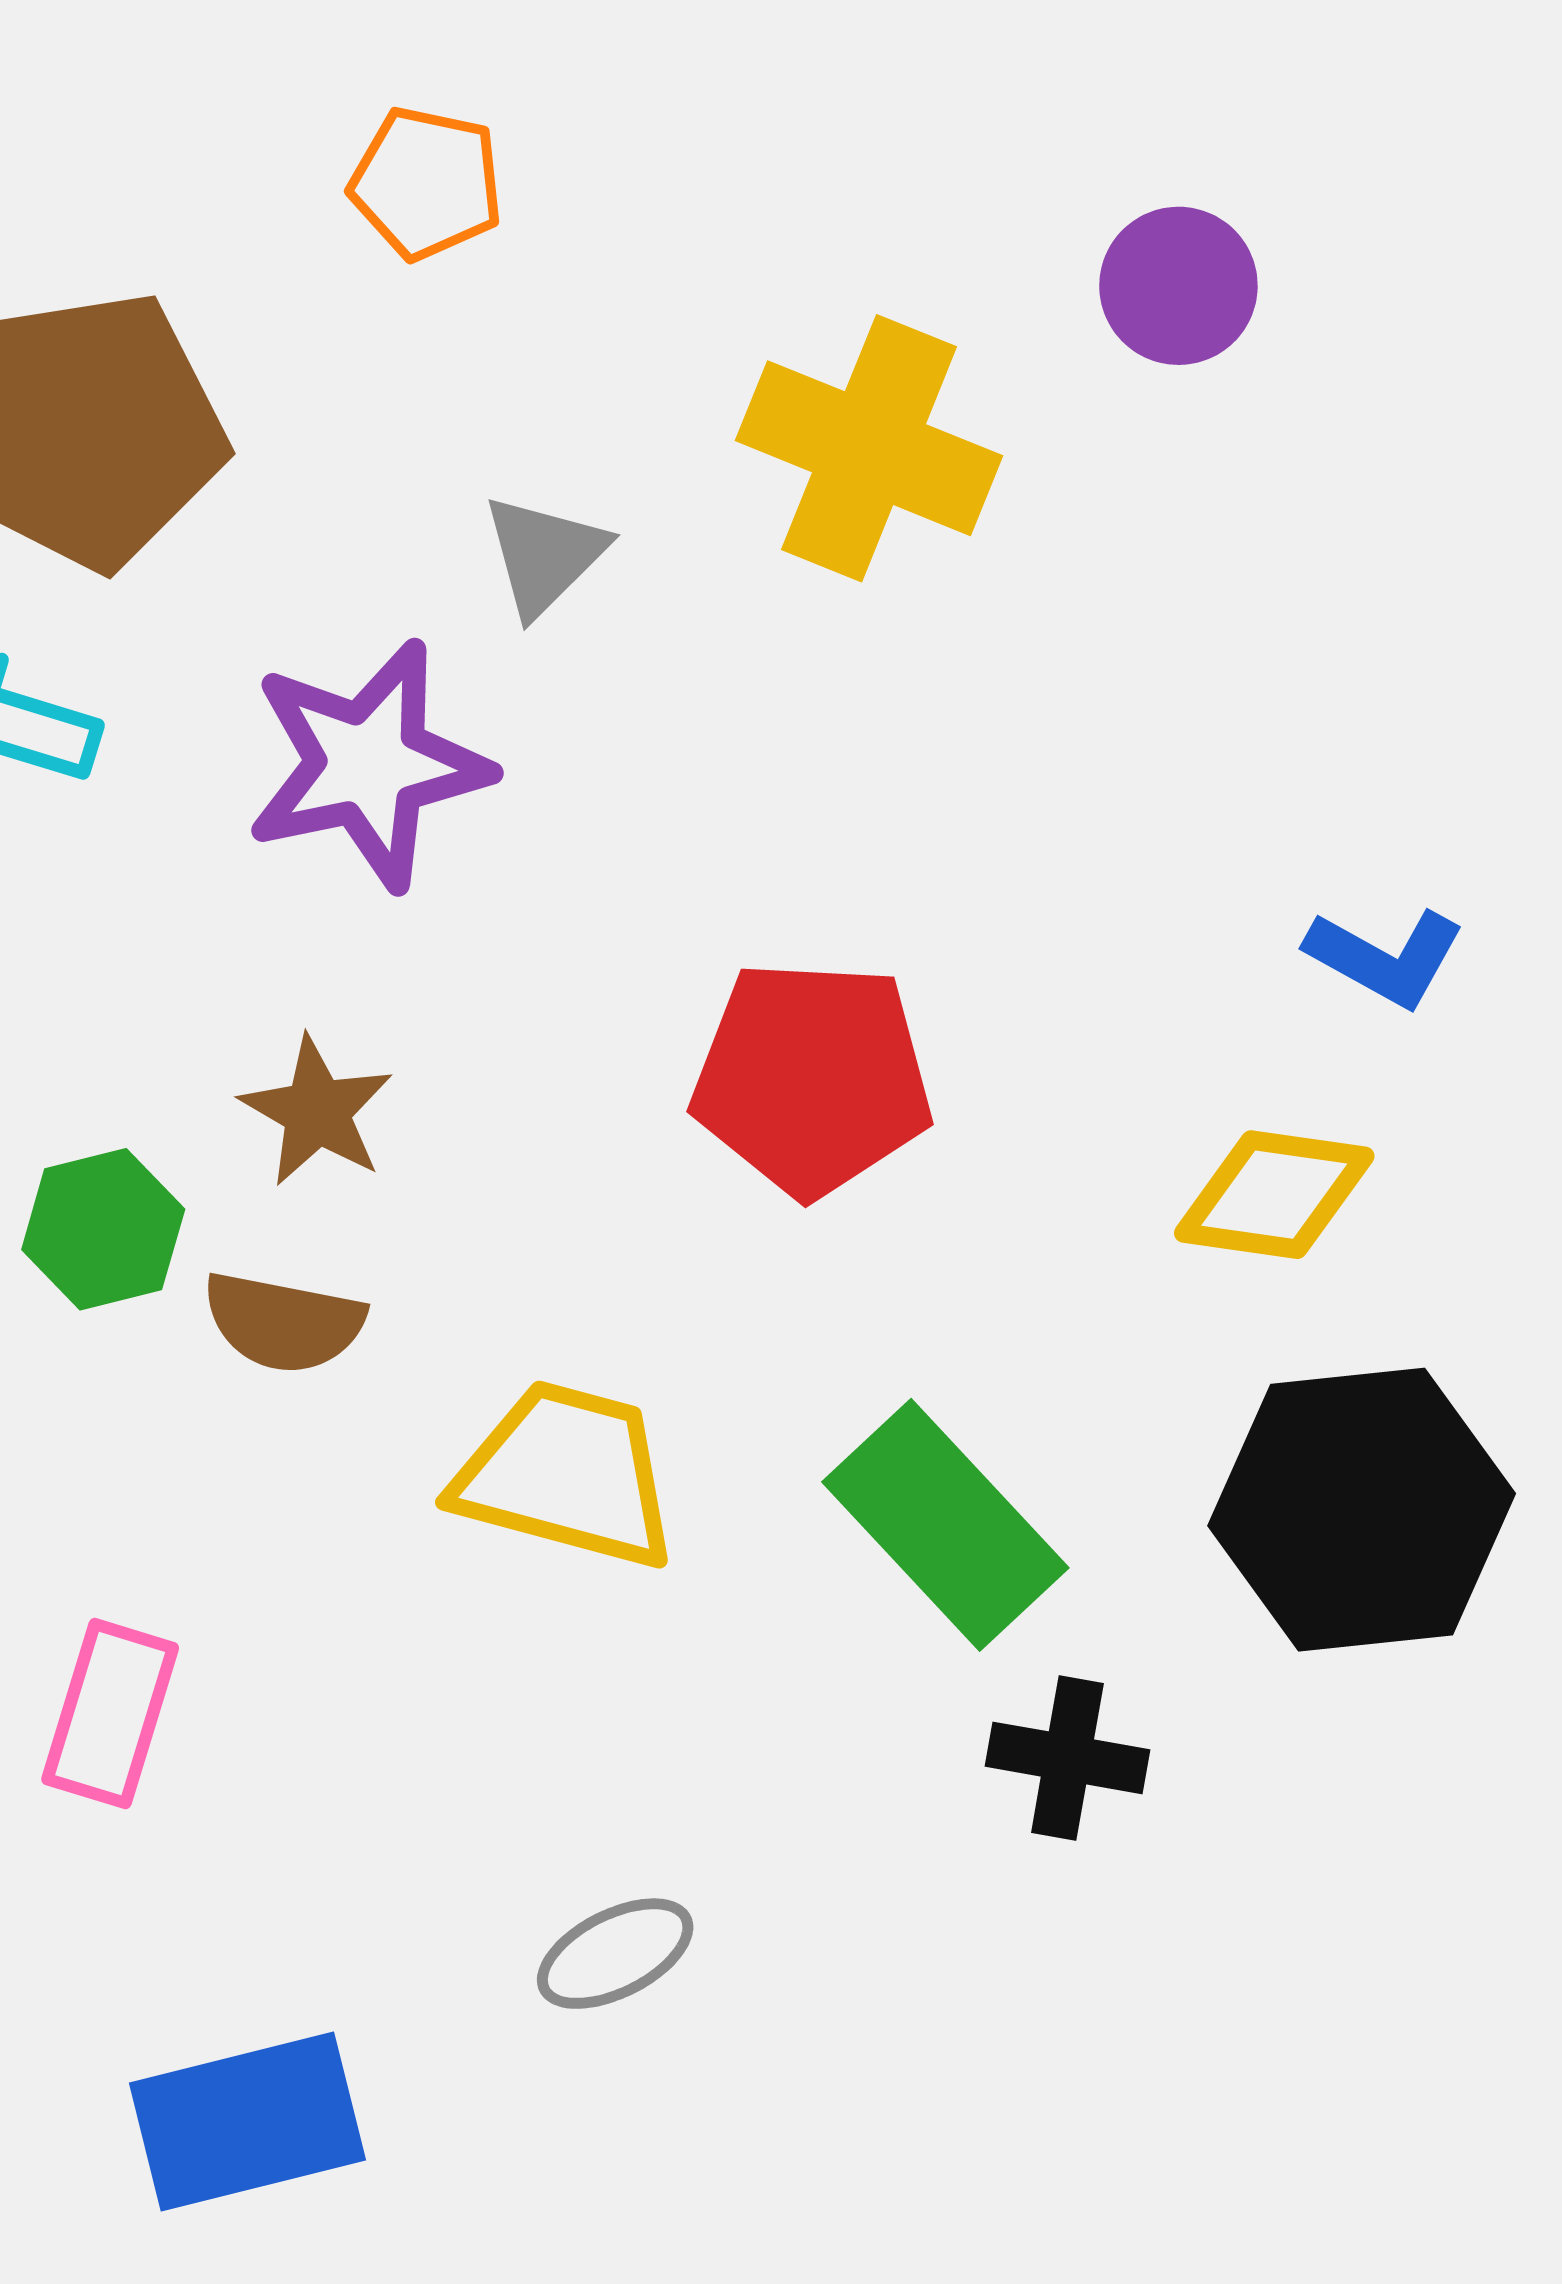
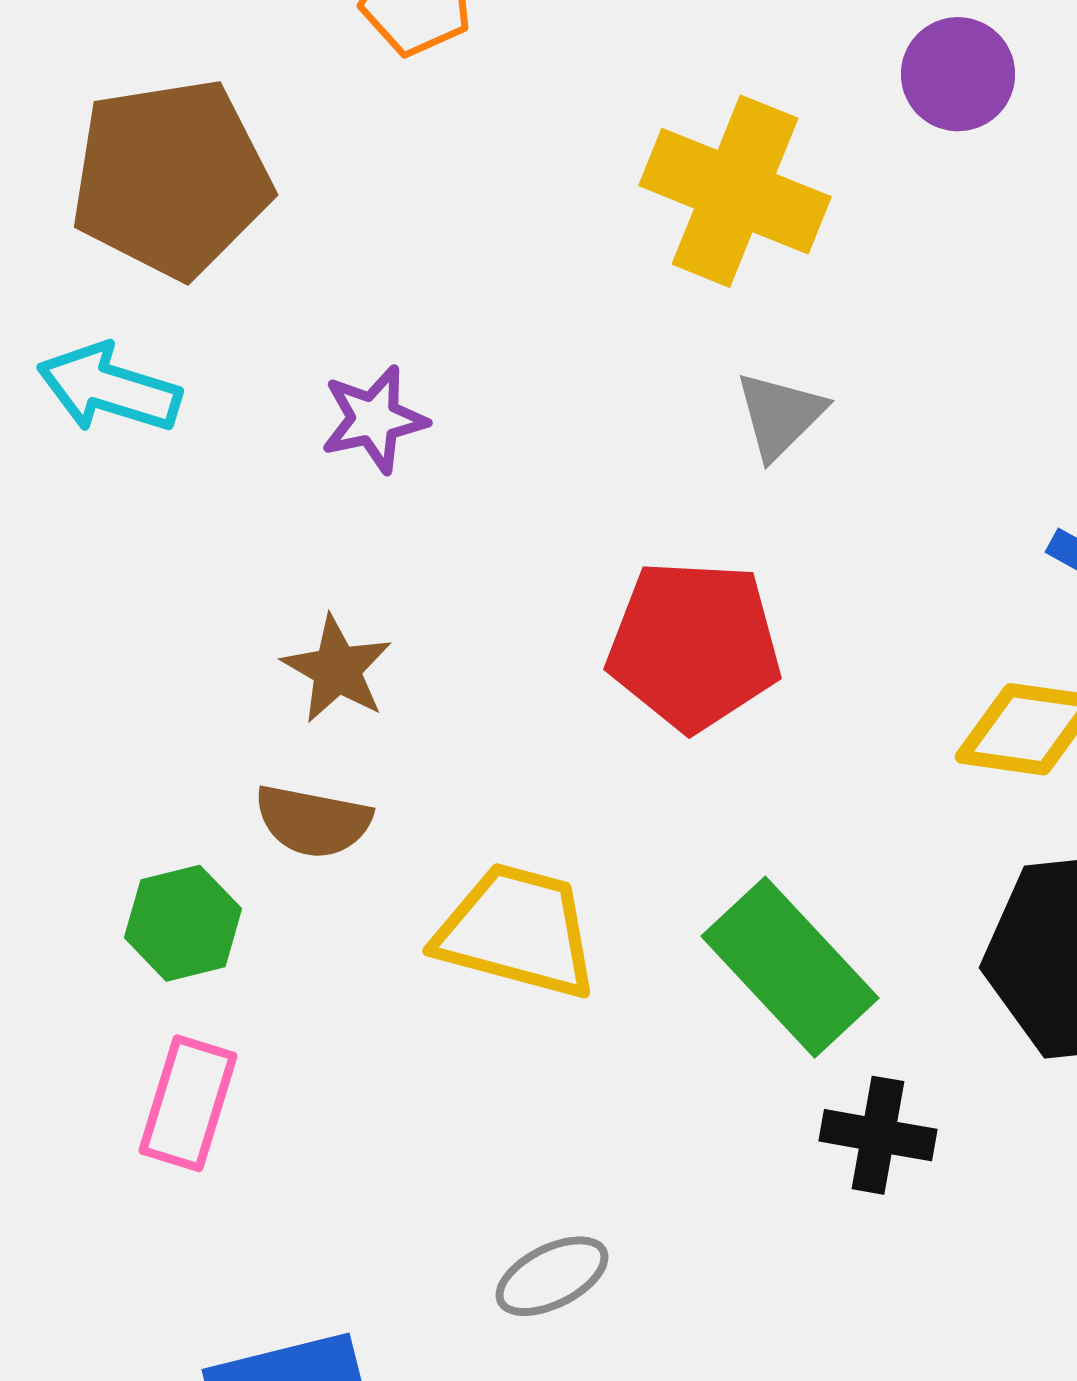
gray triangle: (544, 555) -> (780, 415), moved
purple star: (368, 765) -> (374, 419), size x0.6
green hexagon: (103, 1229) -> (183, 923), moved

